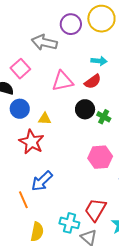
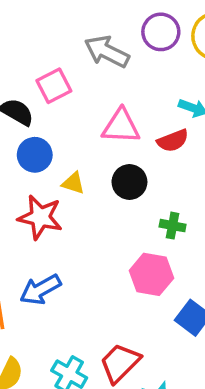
black circle: (85, 109) -> (129, 182), moved
green cross: (104, 117) -> (173, 226), moved, turned -32
red star: (32, 142) -> (40, 217), turned -30

